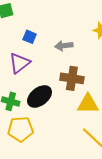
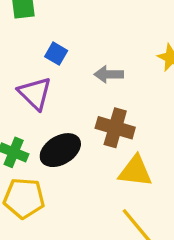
purple triangle: (19, 63) -> (35, 93), turned -45

